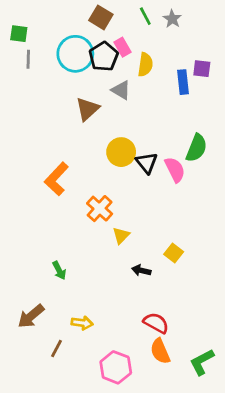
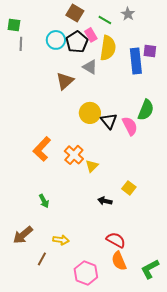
green line: (145, 16) -> (105, 20), moved, turned -32
cyan circle: (75, 54) -> (56, 40), size x0.7
yellow semicircle: (145, 65) -> (108, 48), size x1.4
blue rectangle: (183, 82) -> (136, 61), size x1.4
orange L-shape: (57, 179) -> (42, 149), moved
yellow triangle: (121, 235) -> (92, 166), moved

